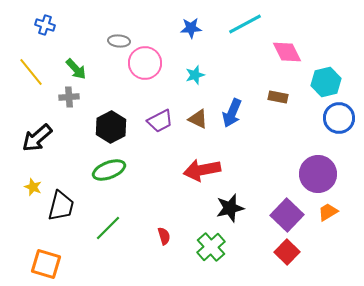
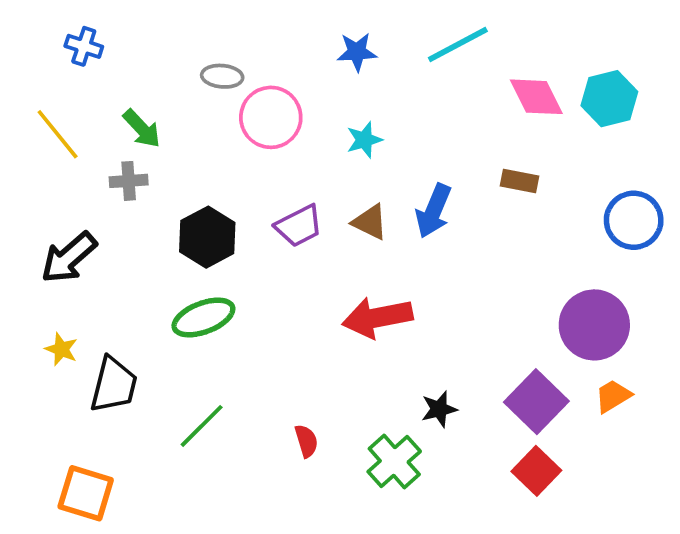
cyan hexagon: (326, 82) -> (609, 99), moved
black star: (230, 208) -> (439, 409), moved, size x0.7

